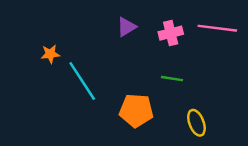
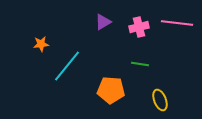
cyan line: (82, 81) -> (67, 66), turned 72

